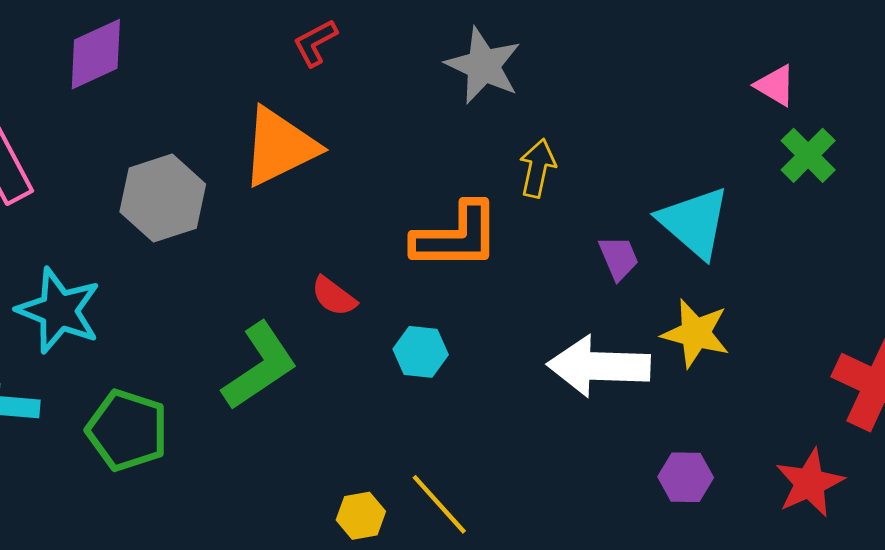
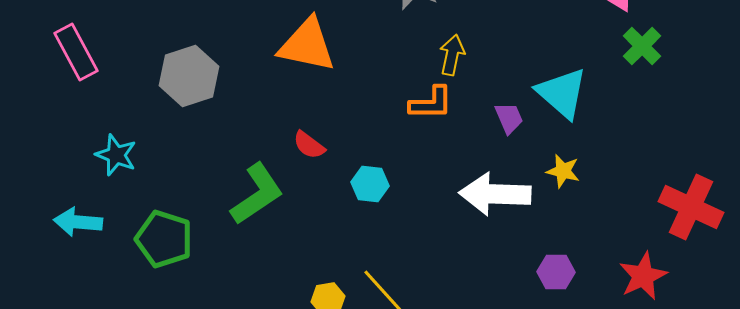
orange triangle: (280, 147) -> (307, 45), moved, turned 38
orange L-shape: (456, 236) -> (431, 103), moved, size x0.7
cyan star: (59, 311) -> (116, 155), size x0.7
yellow star: (696, 333) -> (563, 171), size x0.7

